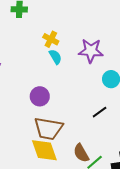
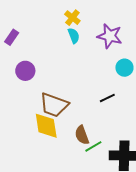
purple circle: (40, 96) -> (25, 71), moved

